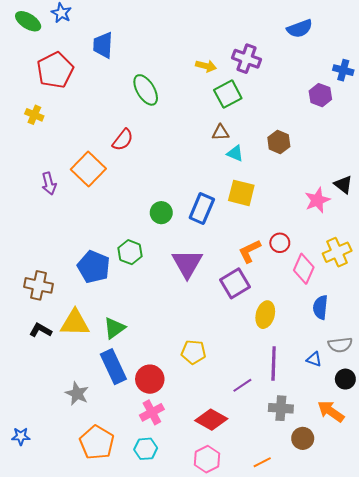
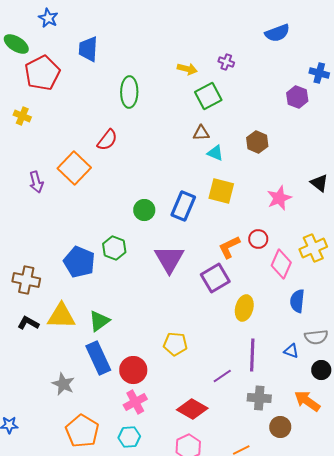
green ellipse: (28, 21) -> (16, 44), moved
purple cross: (247, 59) -> (226, 62), size x0.6
green ellipse: (146, 90) -> (129, 92), turned 32
pink star: (317, 200) -> (279, 198), moved

